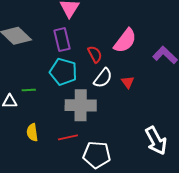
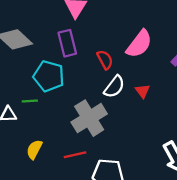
cyan pentagon: (63, 72) -> (49, 76), moved
gray cross: (81, 105) -> (89, 118), turned -32
yellow semicircle: (32, 132) -> (34, 149), turned 36

